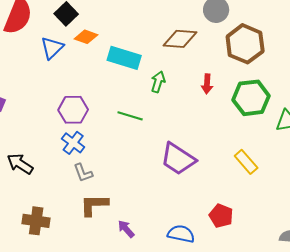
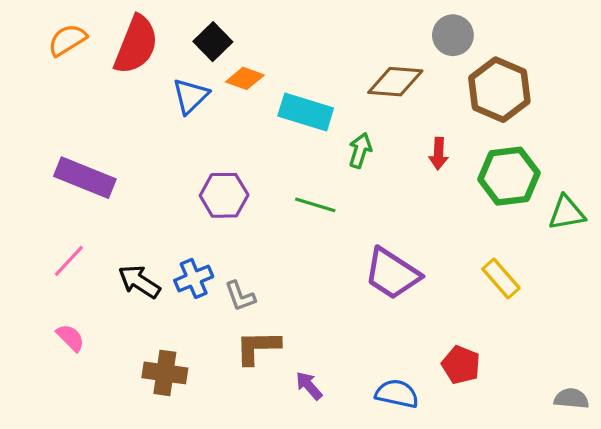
blue cross: (73, 143) -> (194, 278), moved, turned 30

